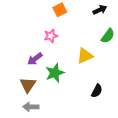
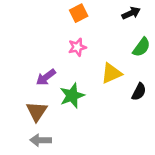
pink star: (51, 36) -> (77, 47), moved
black semicircle: (97, 91) -> (139, 92), moved

